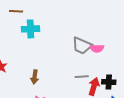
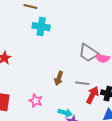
brown arrow: (35, 77) -> (59, 78), moved

